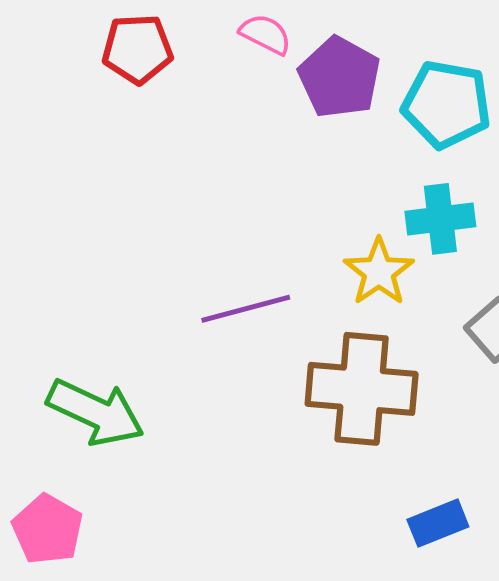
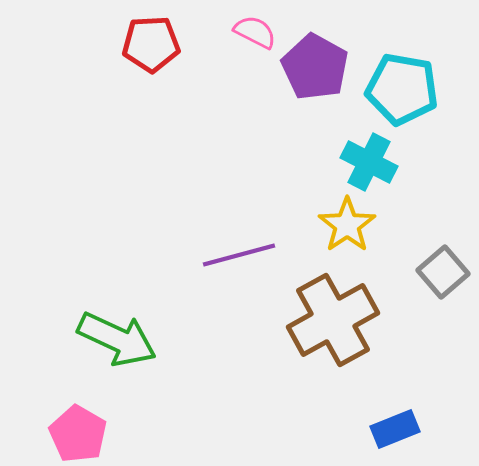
cyan cross: (440, 219) -> (369, 162), moved, turned 34
brown cross: (362, 389) -> (333, 320), turned -34

